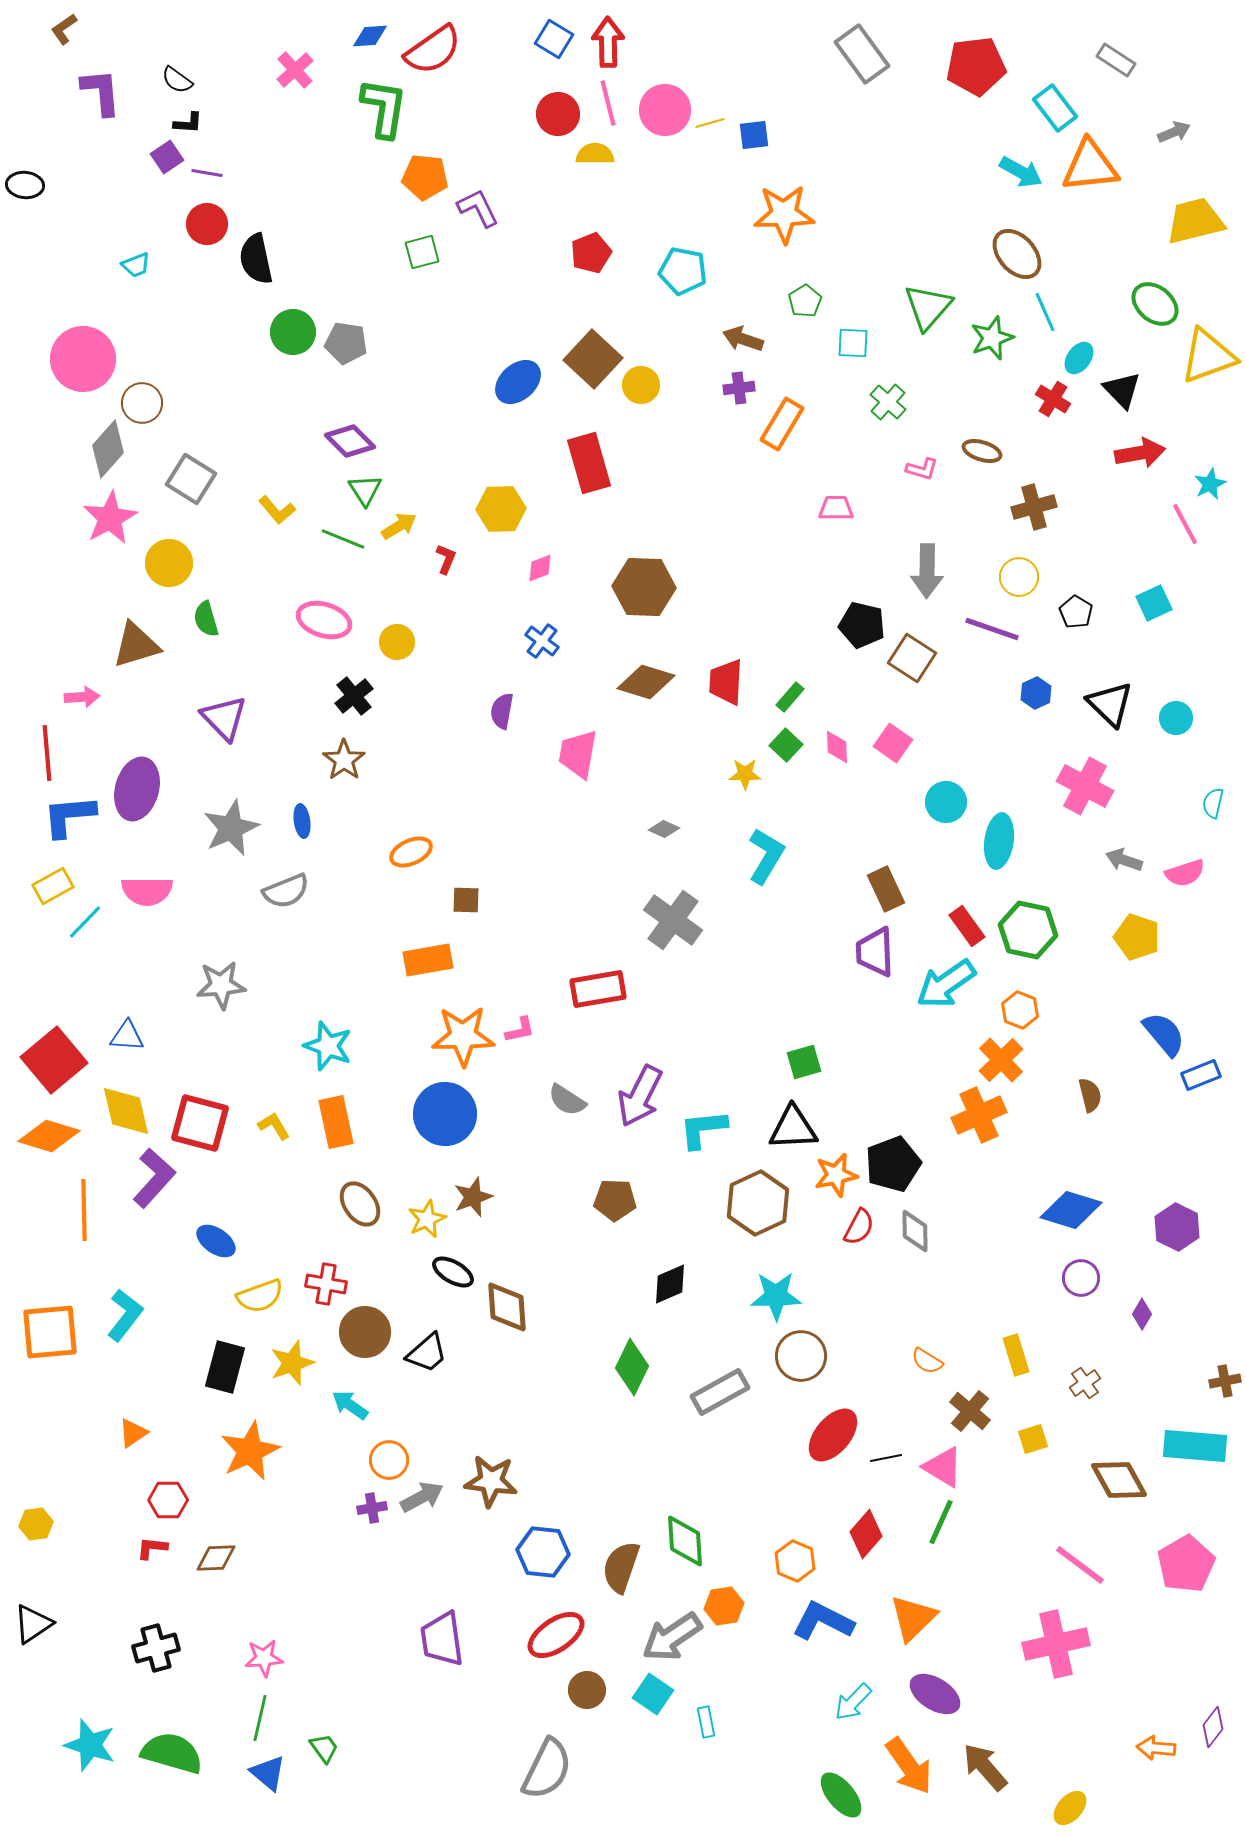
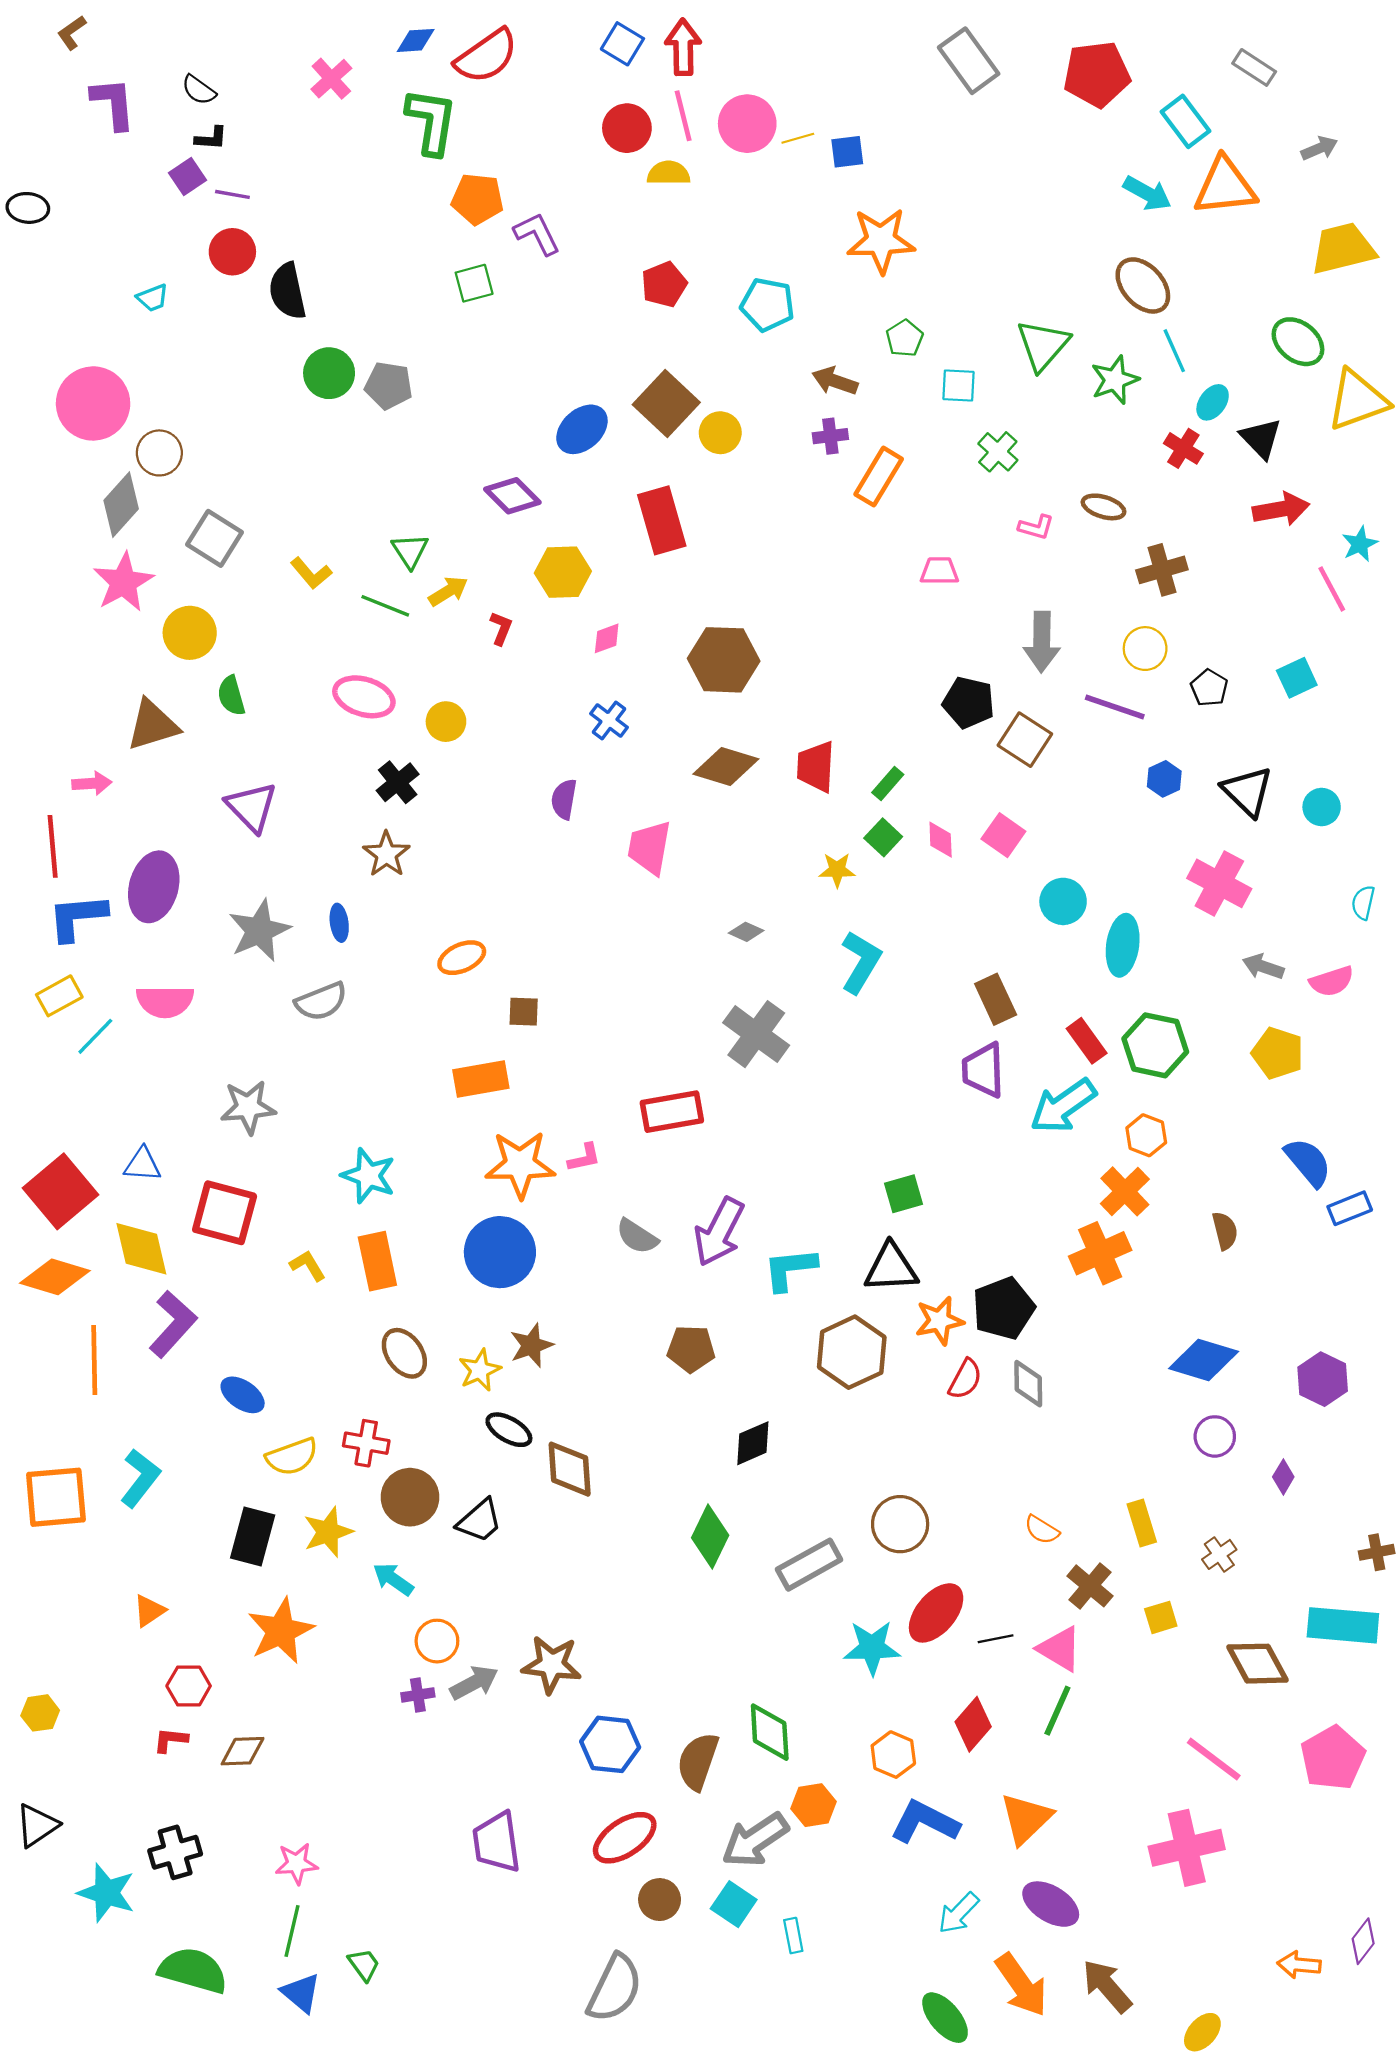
purple diamond: (350, 441) -> (512, 496), moved
red square: (200, 1123) -> (225, 1213), moved
cyan star: (776, 1296) -> (872, 1648), moved
cyan star: (90, 1745) -> (107, 1893), moved

